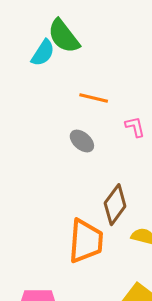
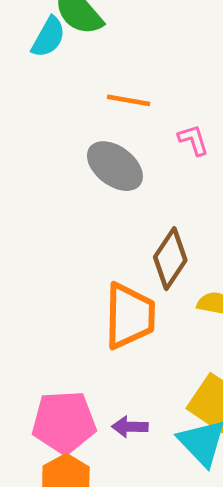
gray ellipse: (82, 141) -> (115, 166), size x1.5

